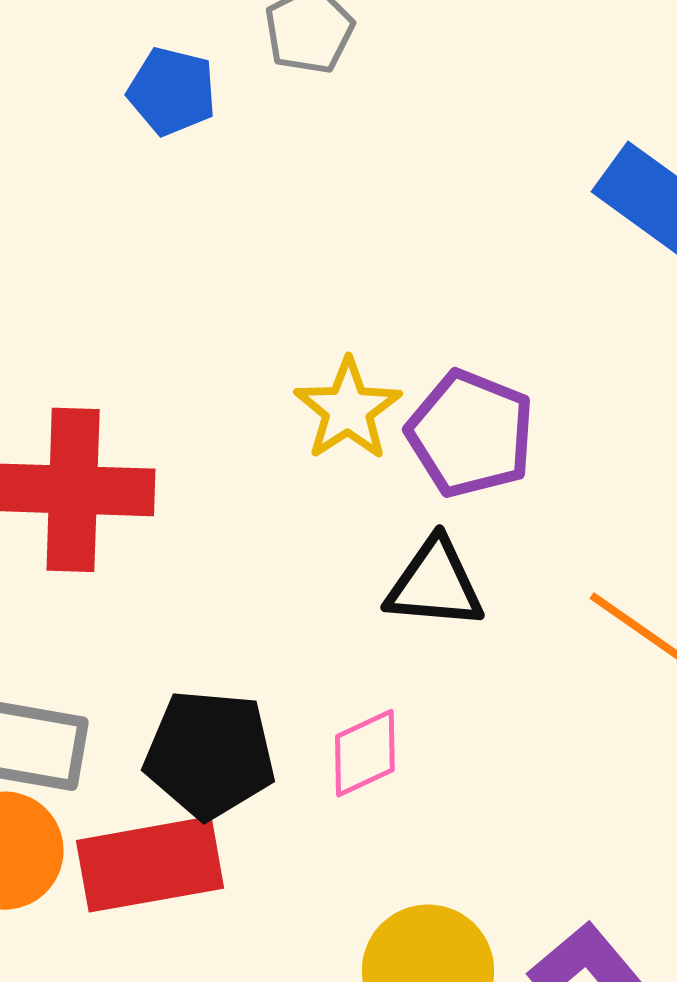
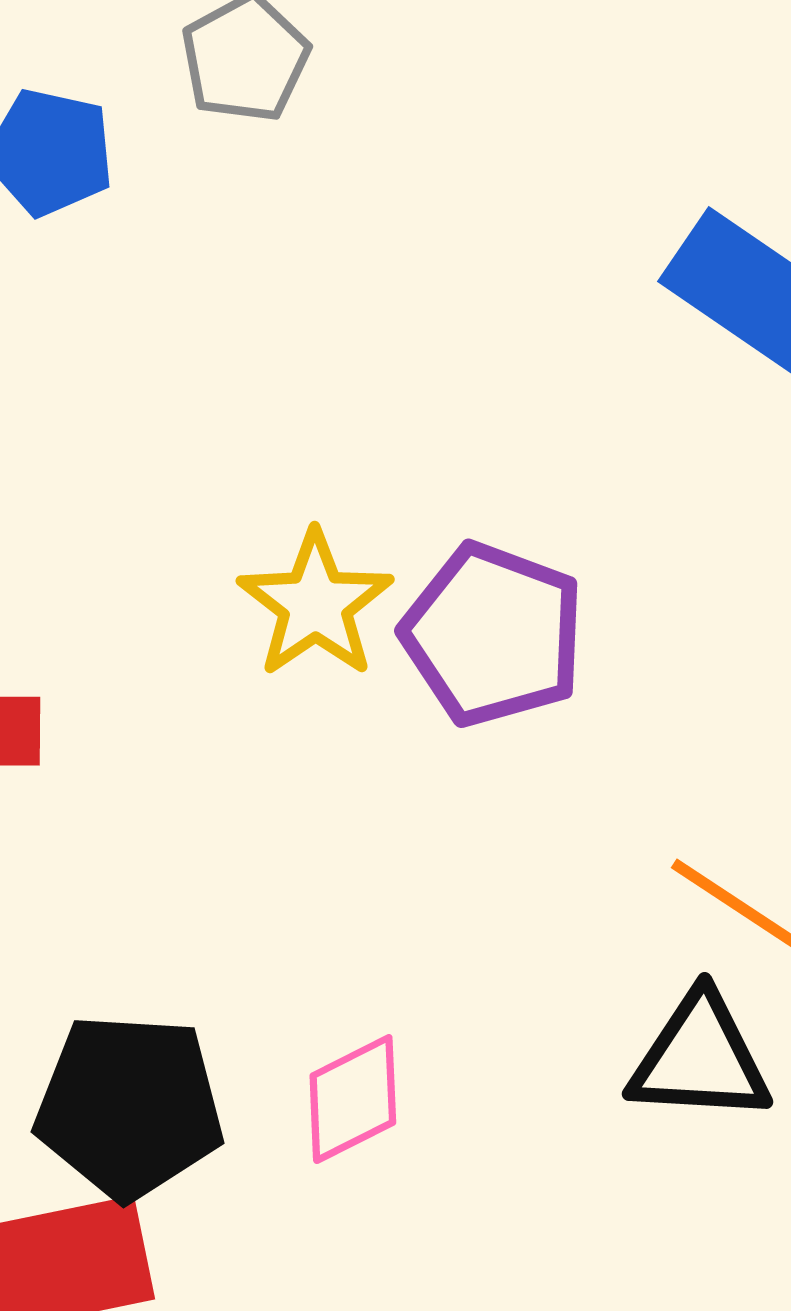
black triangle: (435, 584) -> (700, 1058), moved

